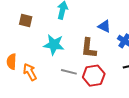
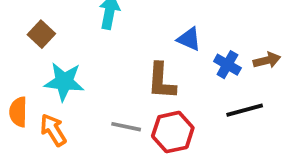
brown square: (26, 20) -> (41, 34), turned 32
cyan star: (54, 45) -> (64, 82), moved

